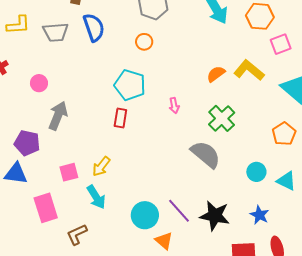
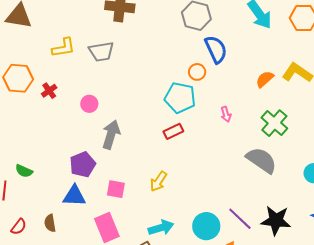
blue semicircle: (94, 27) -> (216, 49), moved
orange circle: (144, 42) -> (197, 72), moved
red rectangle: (120, 118) -> (173, 131), turned 60
purple pentagon: (27, 143) -> (83, 164), turned -30
pink square: (69, 172) -> (116, 189), moved, turned 30
cyan arrow: (96, 197) -> (161, 228), moved, turned -70

